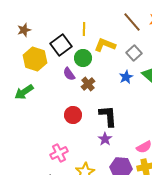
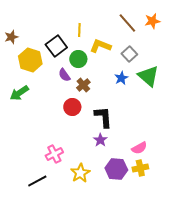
brown star: (24, 30) -> (11, 37), moved
red circle: (73, 115) -> (72, 107), moved

